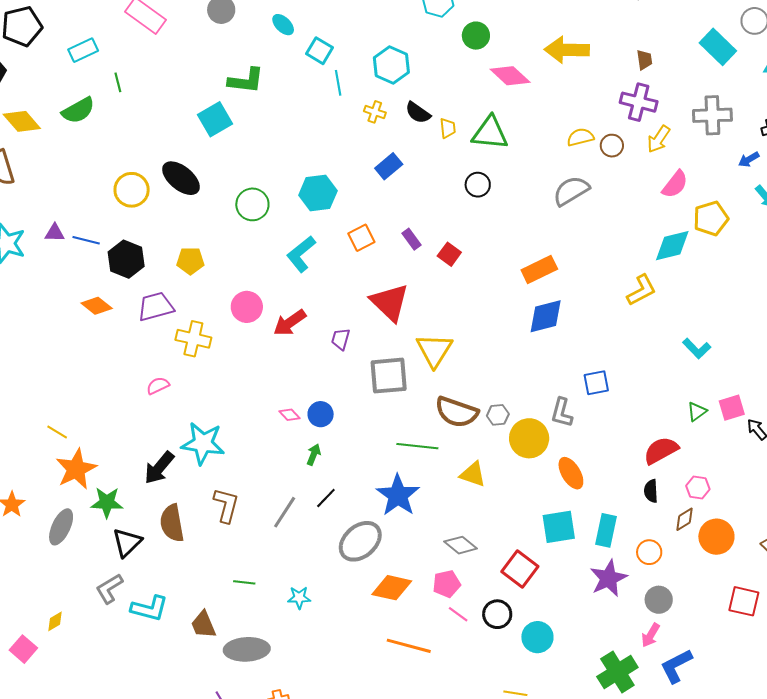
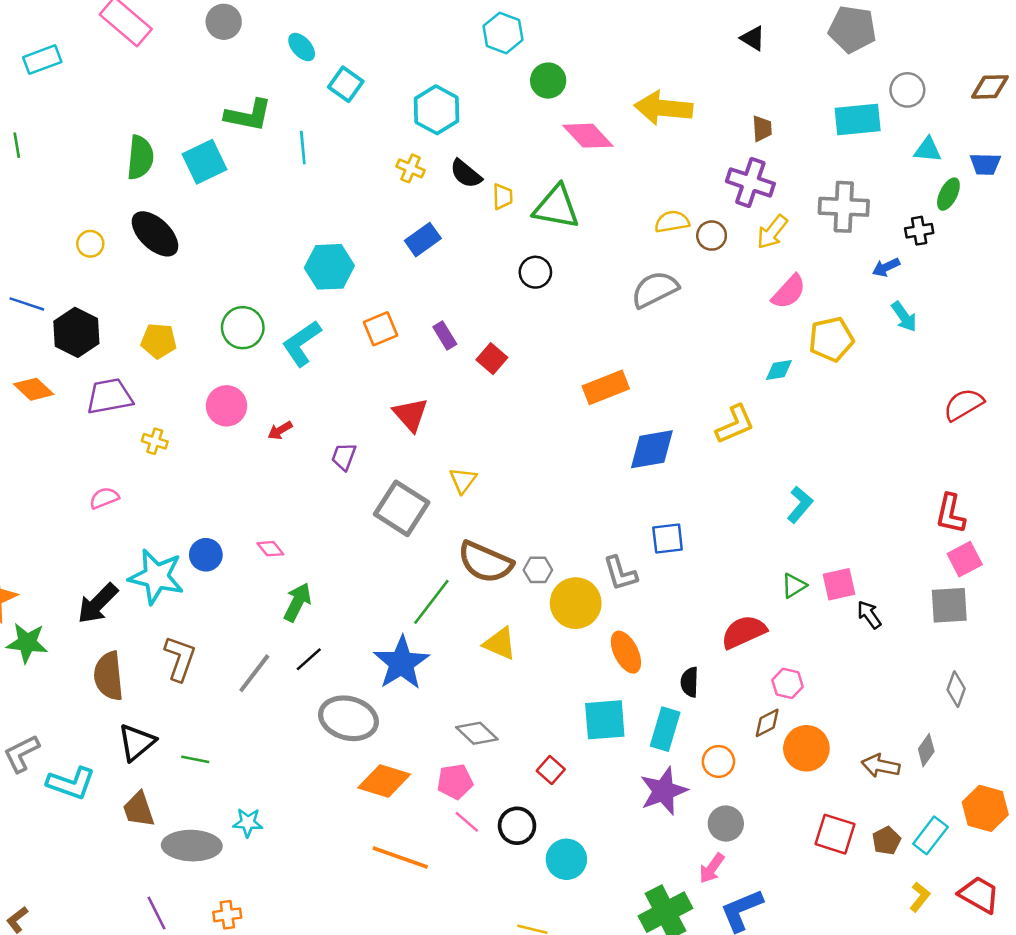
cyan rectangle: (718, 47) -> (858, 120), turned -54
green line: (118, 82) -> (17, 145), moved
cyan line: (338, 83) -> (303, 148), moved
green semicircle: (78, 110) -> (140, 157), moved, turned -60
yellow circle: (132, 190) -> (90, 244), size x0.6
green circle: (252, 204) -> (243, 328), moved
cyan diamond: (672, 246) -> (779, 370), size x0.6
red triangle: (390, 302) -> (411, 415), size x0.7
blue diamond: (546, 316) -> (652, 449), moved
red arrow: (290, 323) -> (280, 430), size x0.6
yellow cross: (193, 339) -> (155, 441), size x0.6
cyan L-shape: (697, 348) -> (800, 505), turned -100
yellow triangle: (434, 350) -> (463, 480), size x0.6
gray square: (389, 376) -> (402, 508), turned 33
gray L-shape: (562, 413) -> (620, 573), turned -36
blue circle: (321, 414) -> (206, 555), moved
green line: (417, 446) -> (431, 602), turned -63
green arrow: (314, 455) -> (297, 602), size x1.4
black semicircle: (651, 491) -> (690, 682), moved
gray ellipse: (360, 541) -> (348, 718), turned 51
black triangle: (127, 542) -> (137, 742), moved
red square: (520, 569) -> (551, 770), size x0.6
cyan star: (299, 598) -> (248, 823), moved

